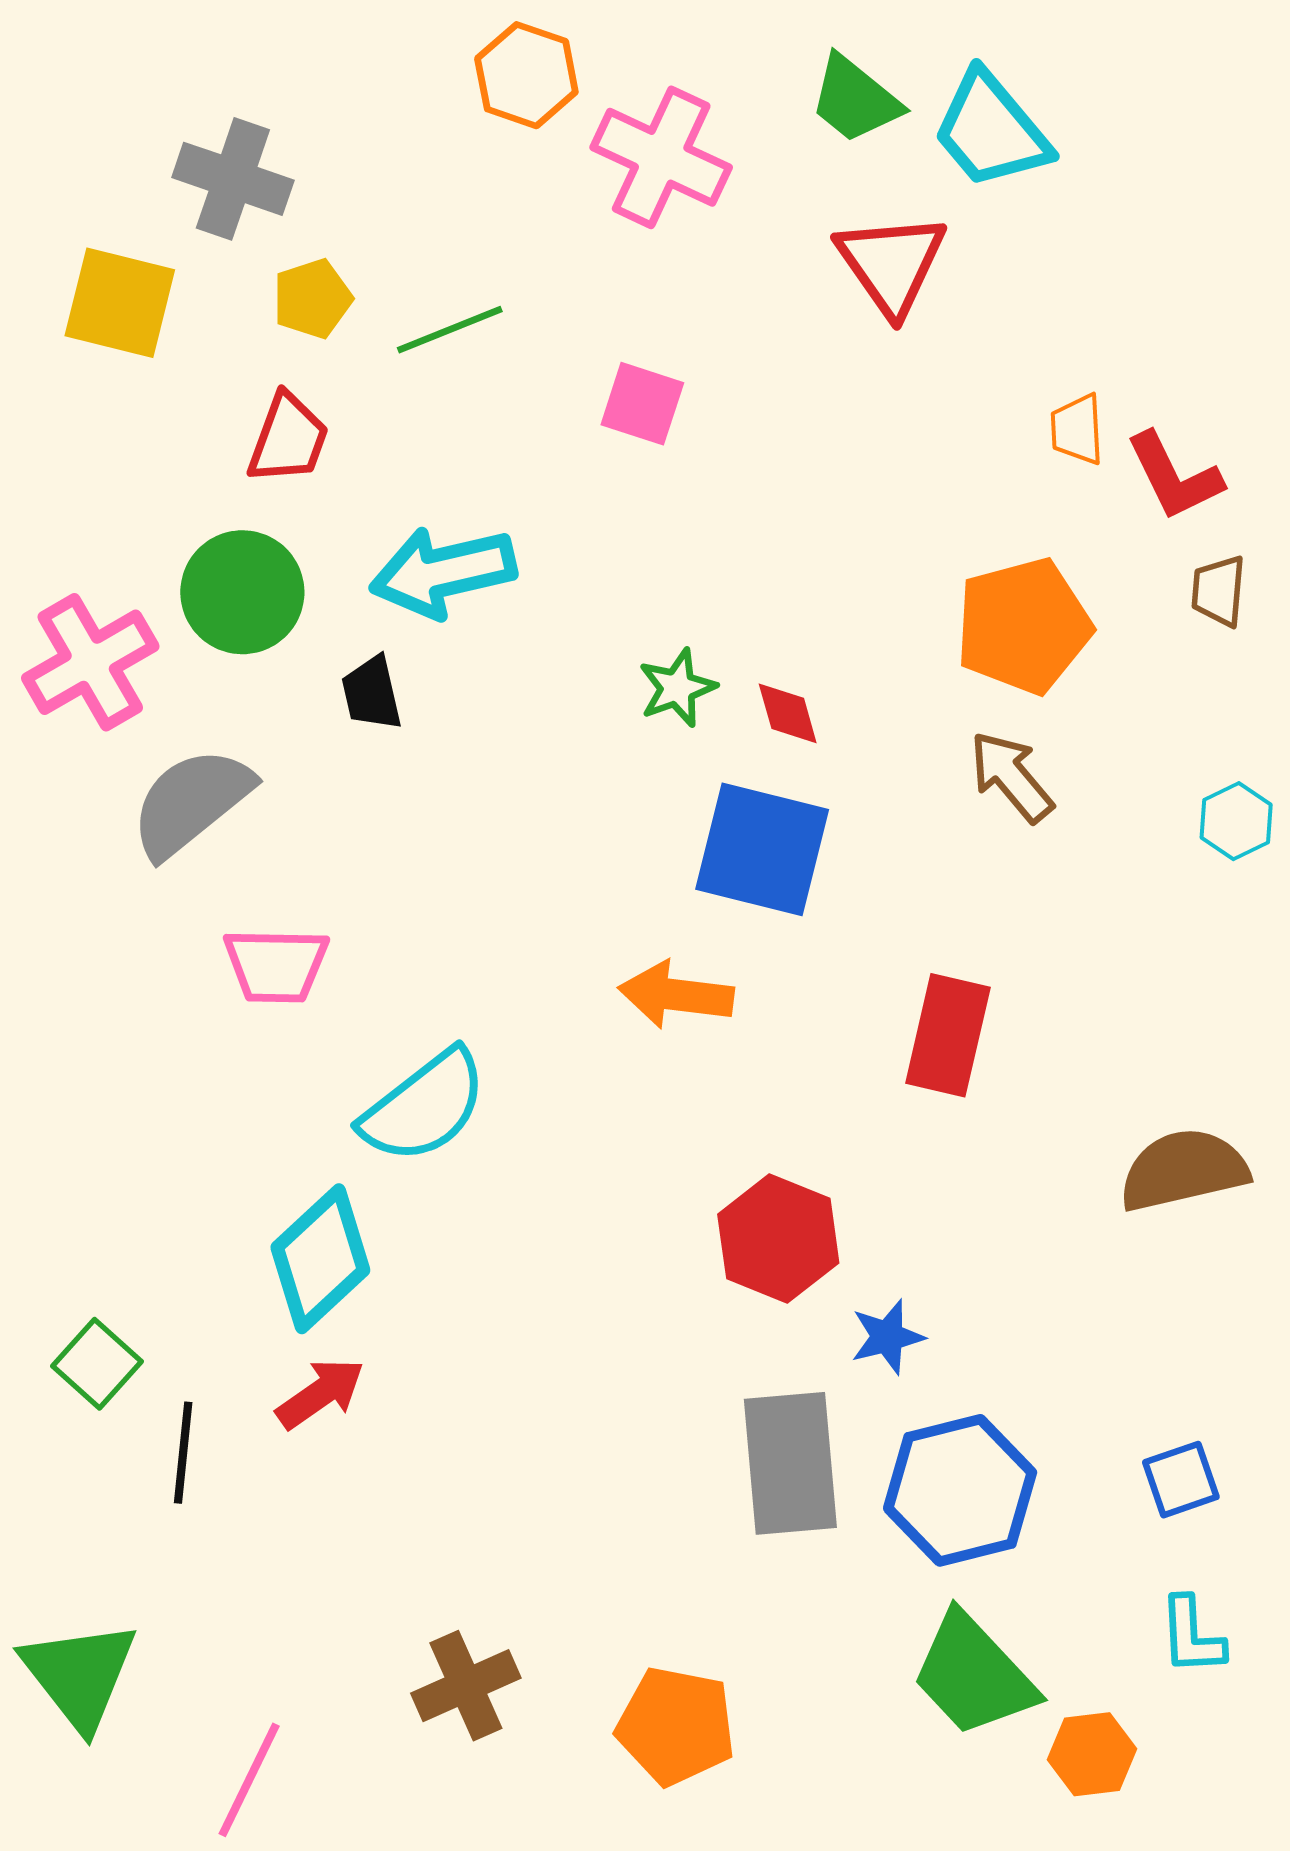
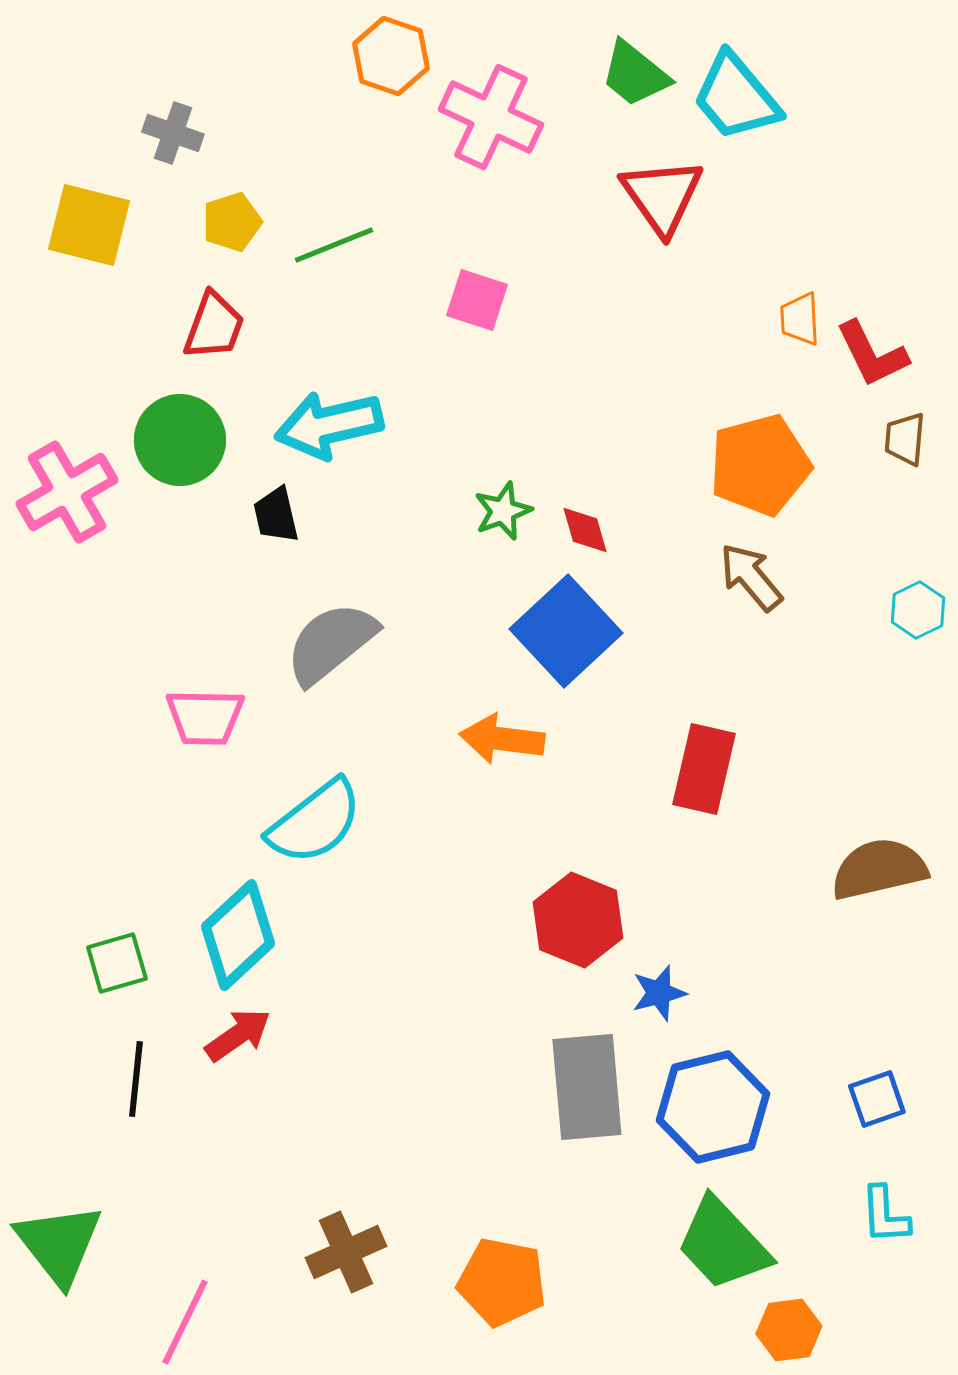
gray cross: (233, 179) -> (173, 133), size x0.7
gray semicircle: (191, 802) -> (331, 643), moved
blue square: (762, 849) -> (566, 631), turned 33
green square: (97, 1364) -> (117, 963), moved, turned 32
orange hexagon: (1092, 1754) -> (789, 1330), moved

